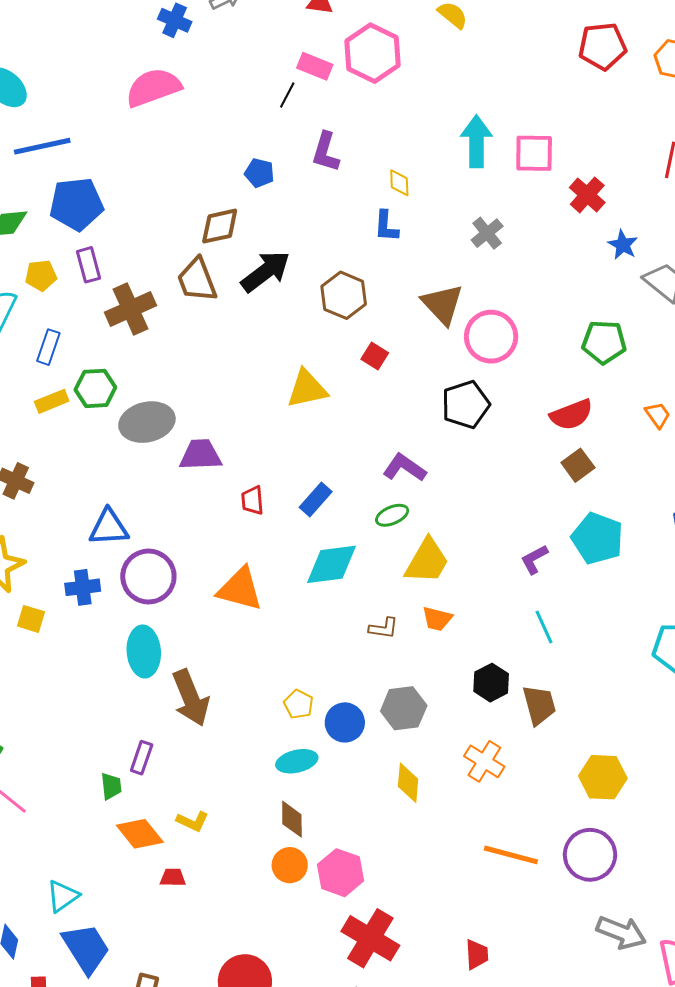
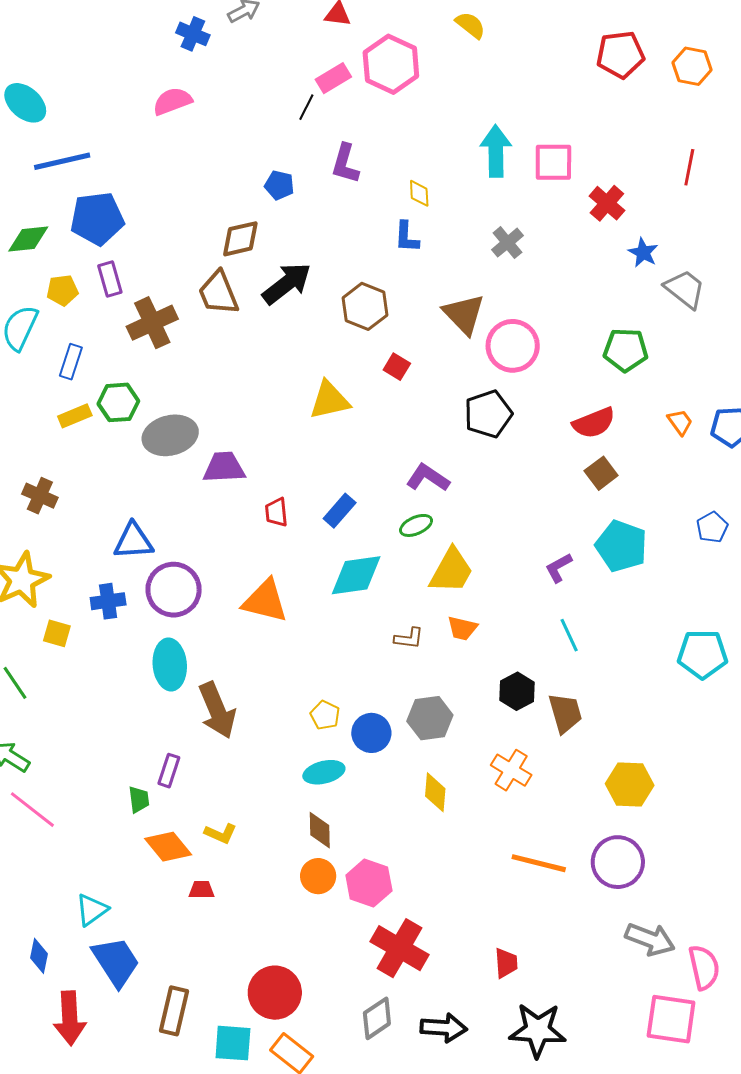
pink rectangle: (315, 66) -> (333, 78), turned -52
pink semicircle: (153, 87) -> (172, 101), size x0.7

